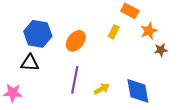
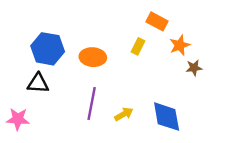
orange ellipse: (76, 41) -> (93, 57), turned 55

